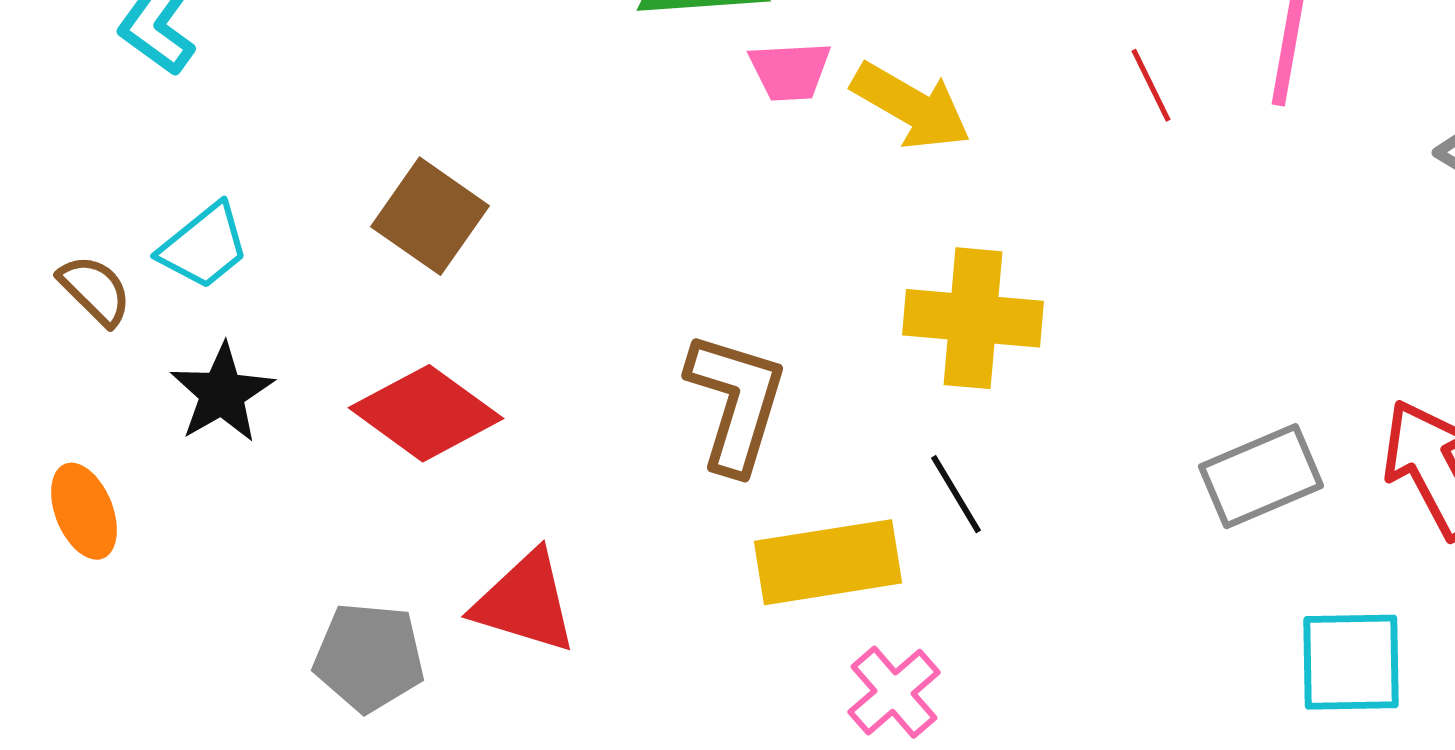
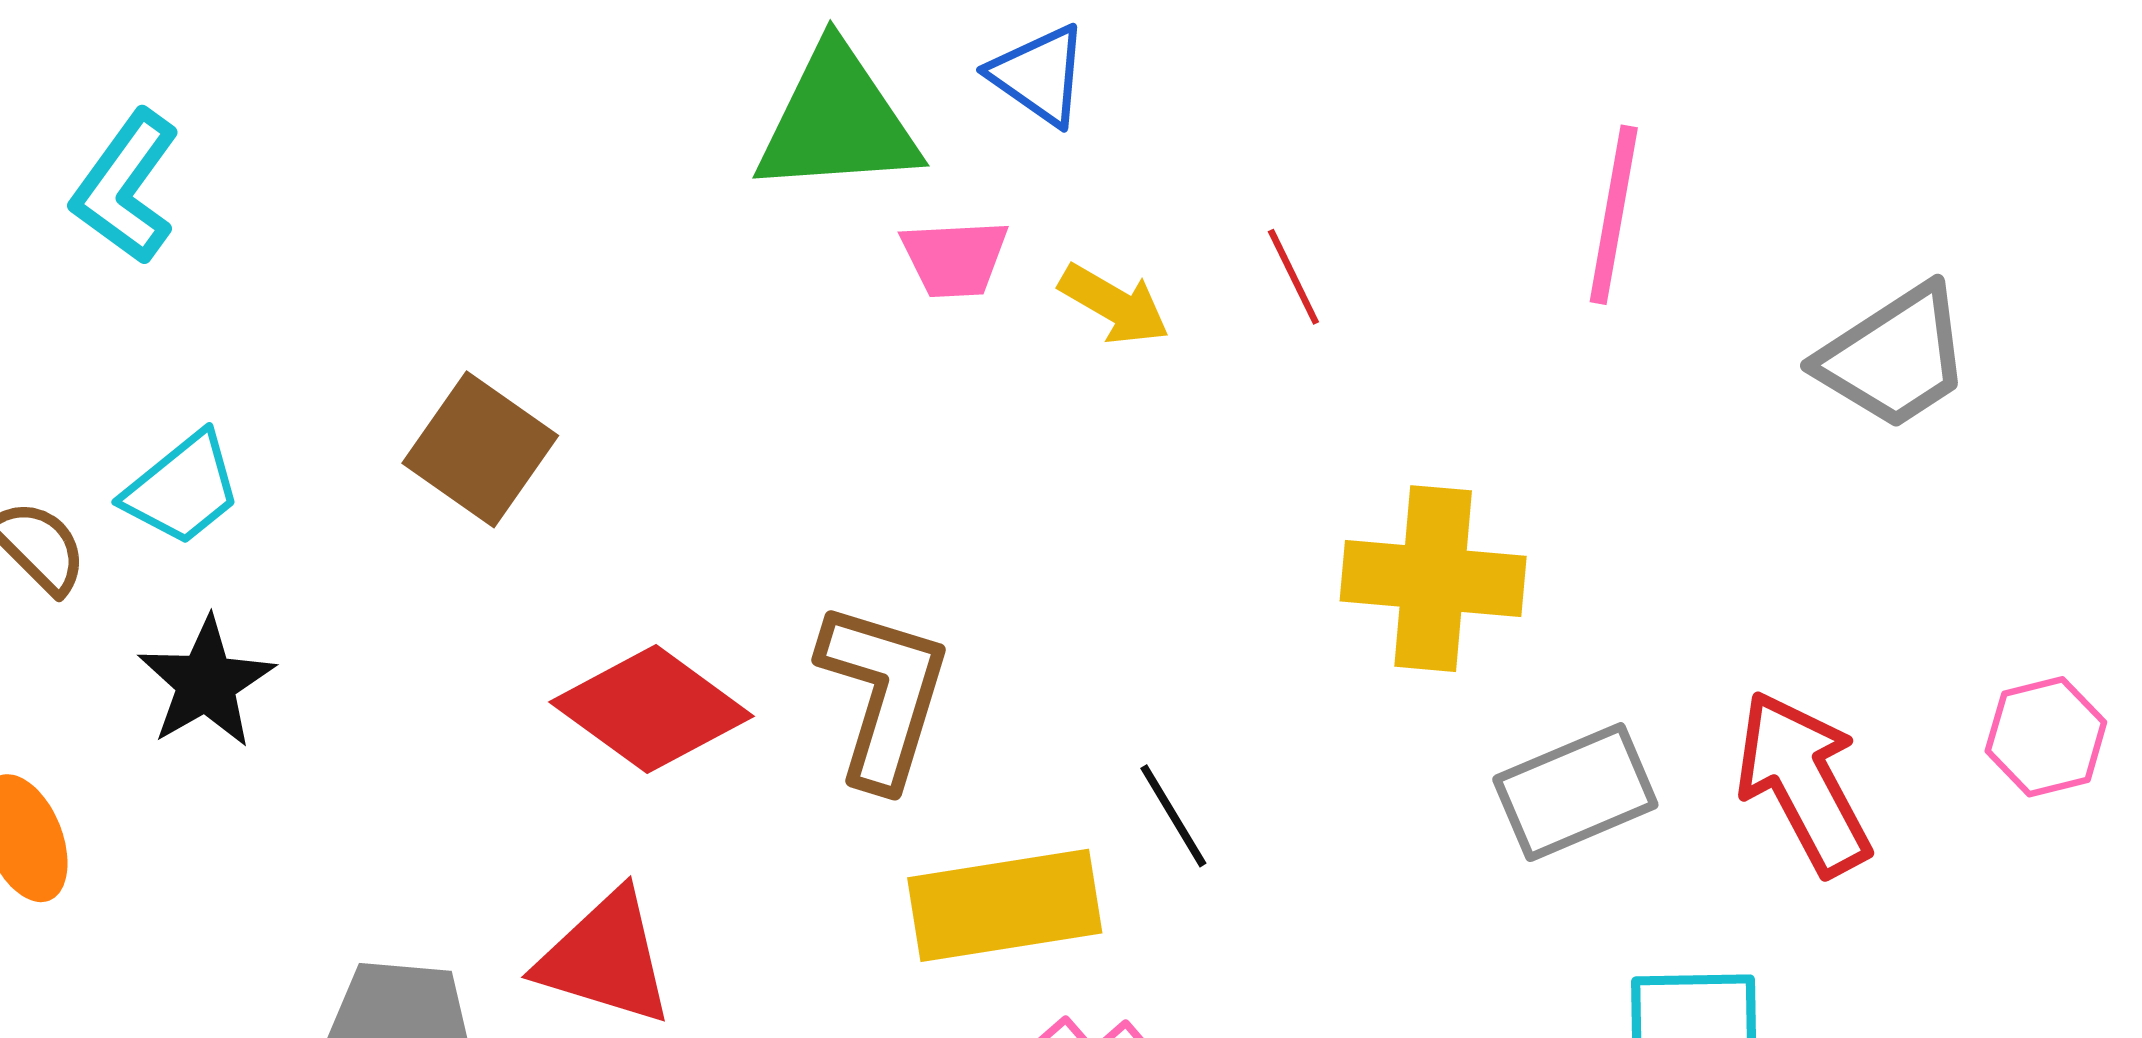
red line: (1151, 85) -> (1293, 277), moved
yellow arrow: (911, 106) -> (1114, 304), size x0.7
yellow cross: (973, 318) -> (1433, 579), moved
red diamond: (426, 413) -> (652, 709), moved

